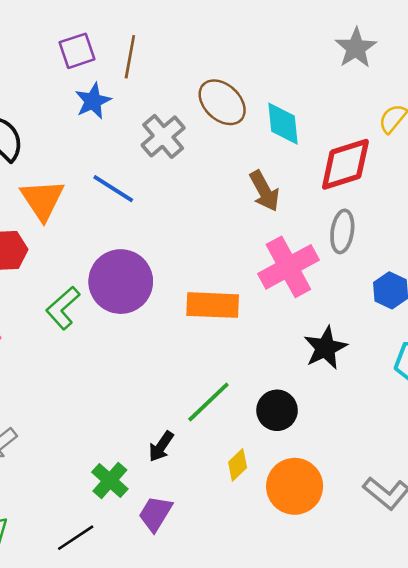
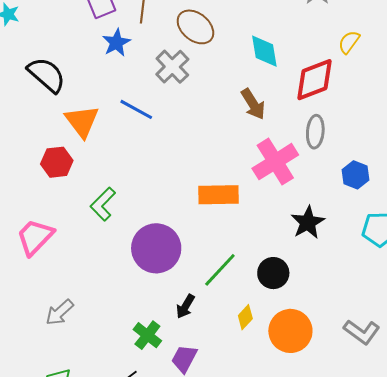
brown ellipse: (222, 102) -> (195, 27), moved
purple circle: (121, 282) -> (156, 248), moved

